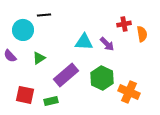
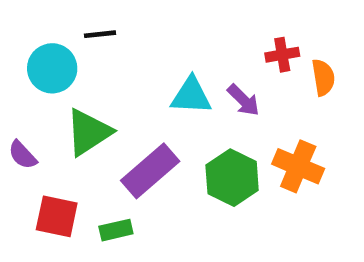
purple semicircle: (10, 56) -> (23, 155), moved
green triangle: (39, 58) -> (89, 132), size x1.6
orange cross: (129, 92) -> (298, 166), moved

